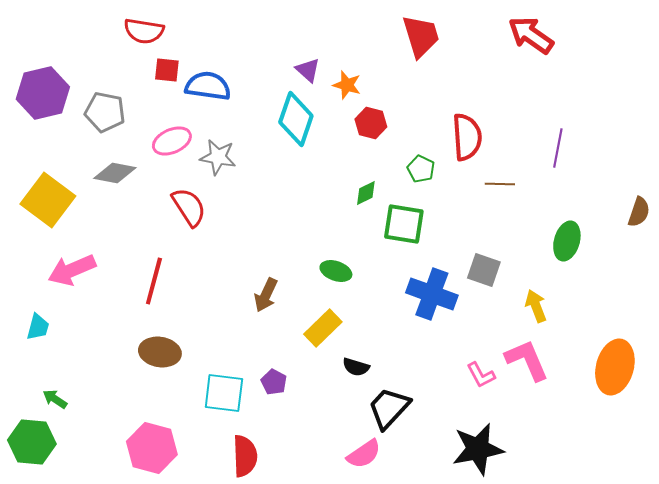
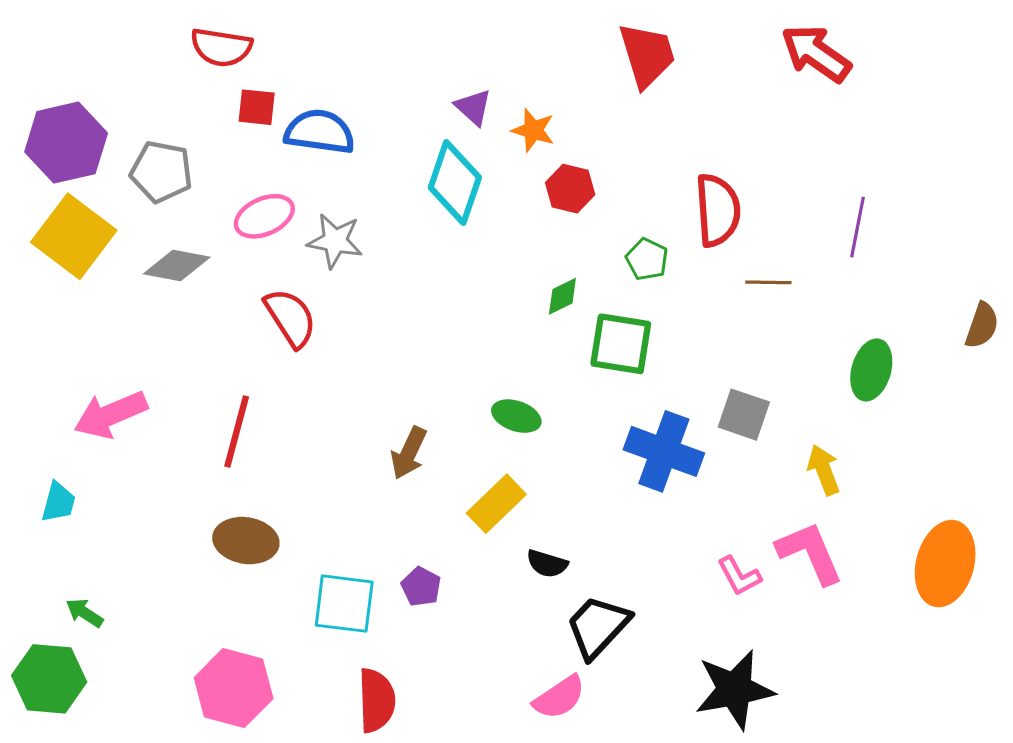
yellow square: (48, 200) -> (74, 236), moved

